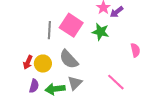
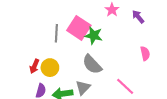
purple arrow: (117, 12) -> (138, 17), moved, turned 88
green star: (100, 32) -> (94, 35), moved
gray semicircle: (69, 59) -> (92, 64), moved

